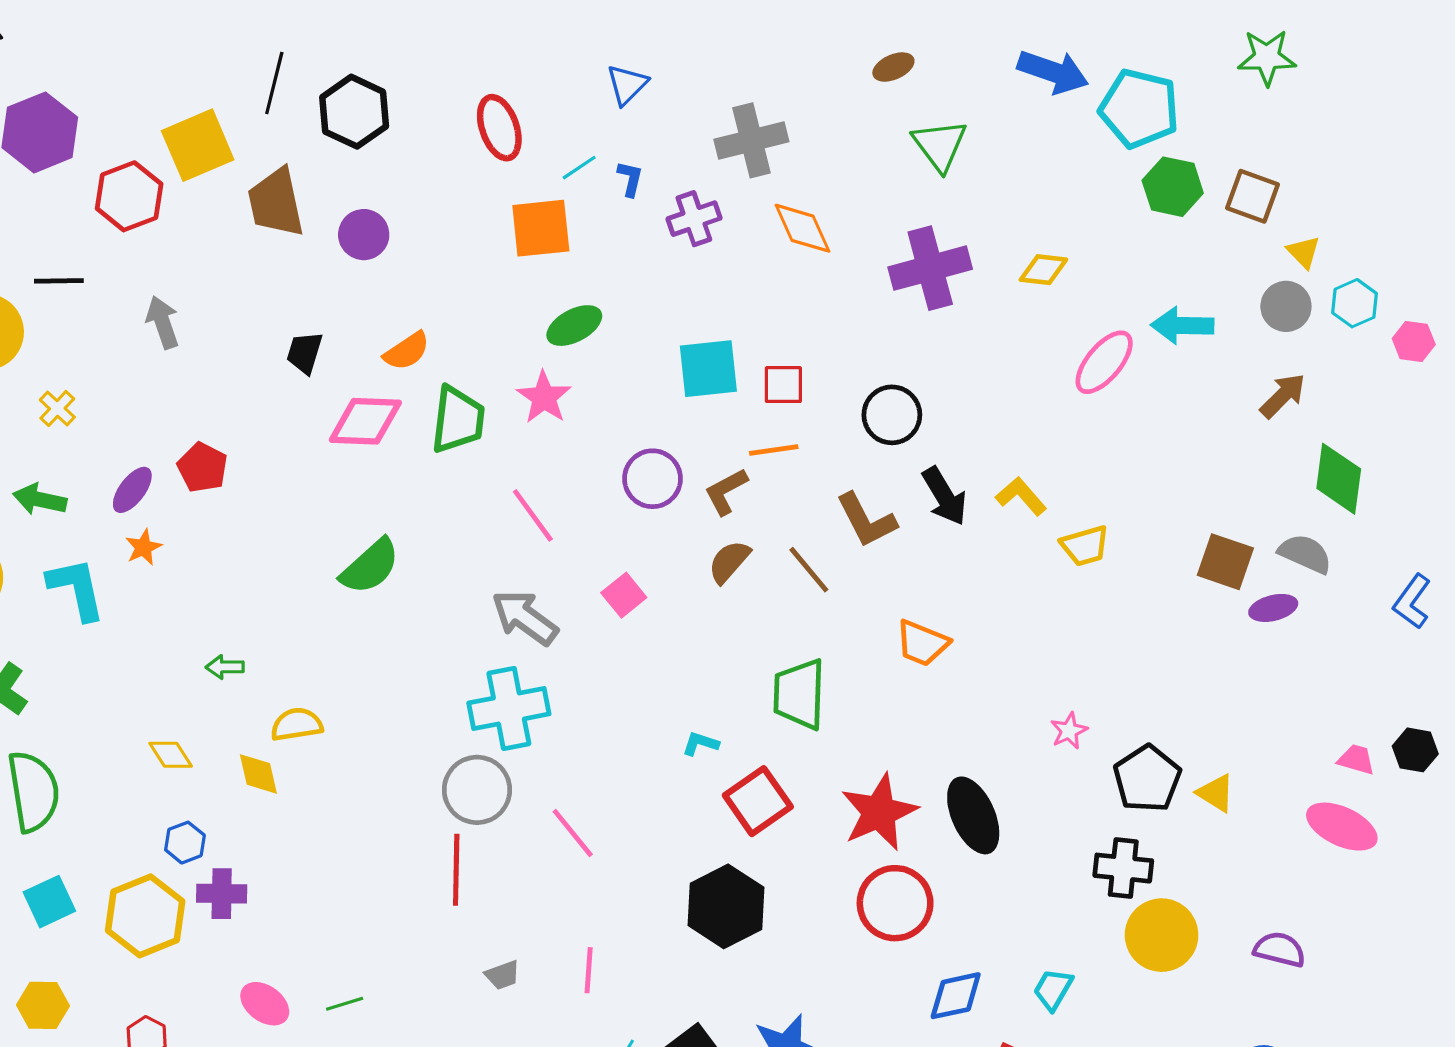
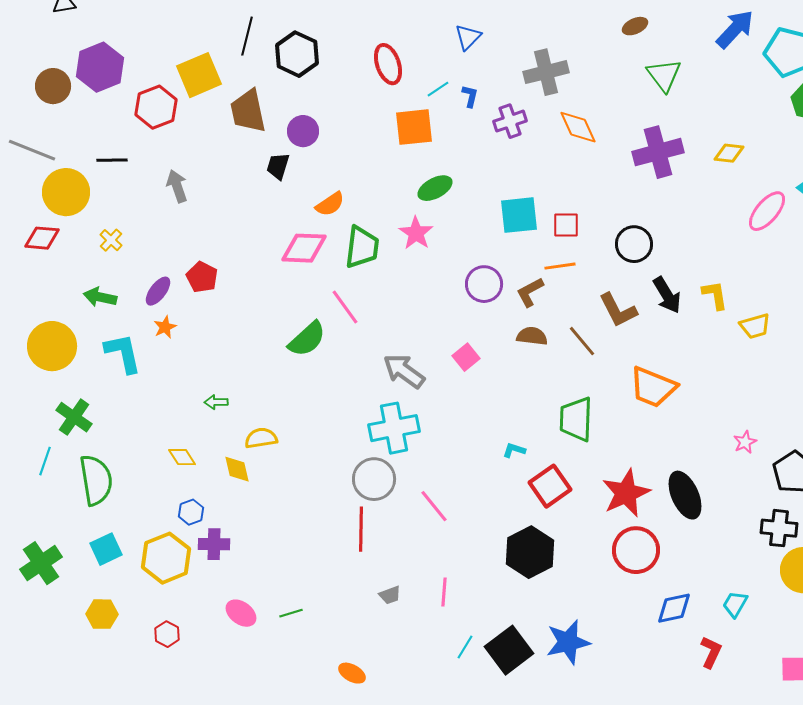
blue arrow: (1053, 72) -> (735, 29), turned -66
black trapezoid: (305, 353) -> (278, 166), moved
yellow L-shape: (1021, 496) -> (715, 295), turned 32
pink line: (533, 515) -> (345, 307), moved
brown semicircle: (729, 562) -> (532, 336), turned 56
orange trapezoid: (922, 643) -> (653, 387), size x1.4

